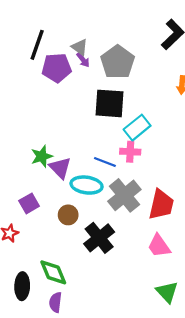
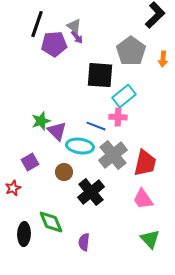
gray pentagon: (118, 62) -> (131, 51), moved
purple semicircle: (55, 302) -> (84, 242), moved

